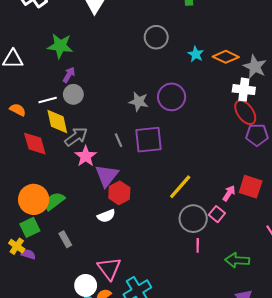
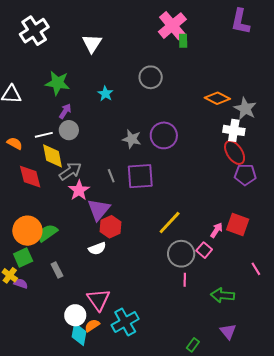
cyan star: (196, 54) -> (105, 94), moved

